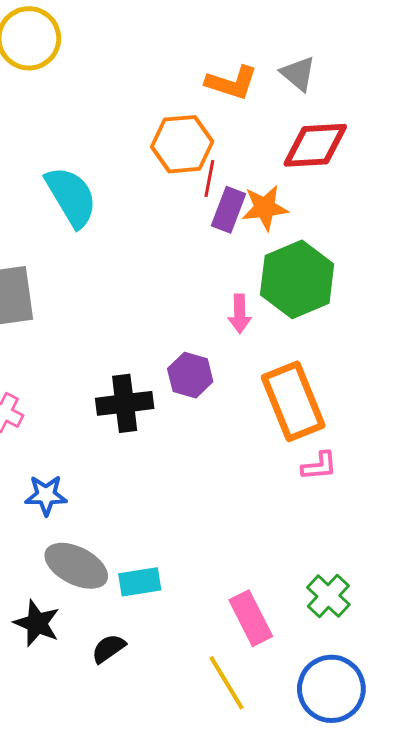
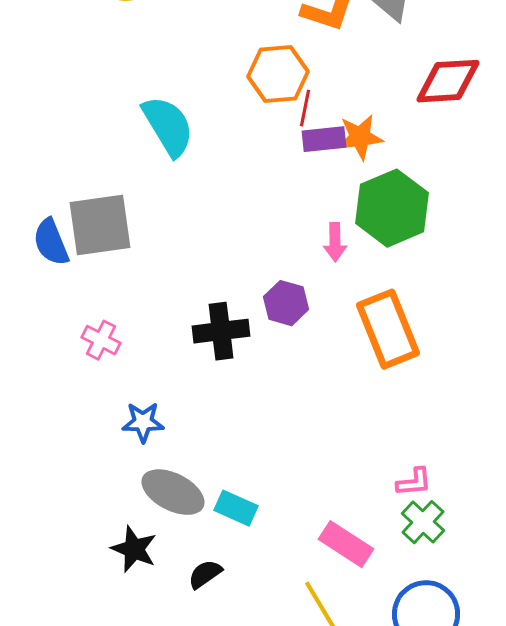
red diamond: (315, 145) -> (448, 81), moved
purple rectangle: (229, 210) -> (324, 139), turned 63
pink L-shape: (319, 466) -> (414, 482), moved
cyan rectangle: (140, 582) -> (236, 508), turned 33
pink rectangle: (251, 618) -> (346, 544), turned -30

